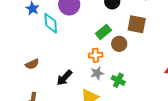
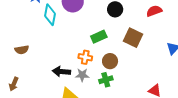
brown circle: (119, 44) -> (110, 61), moved
black arrow: (64, 78) -> (61, 72), moved, turned 36
green cross: (118, 80) -> (106, 80), moved, turned 32

